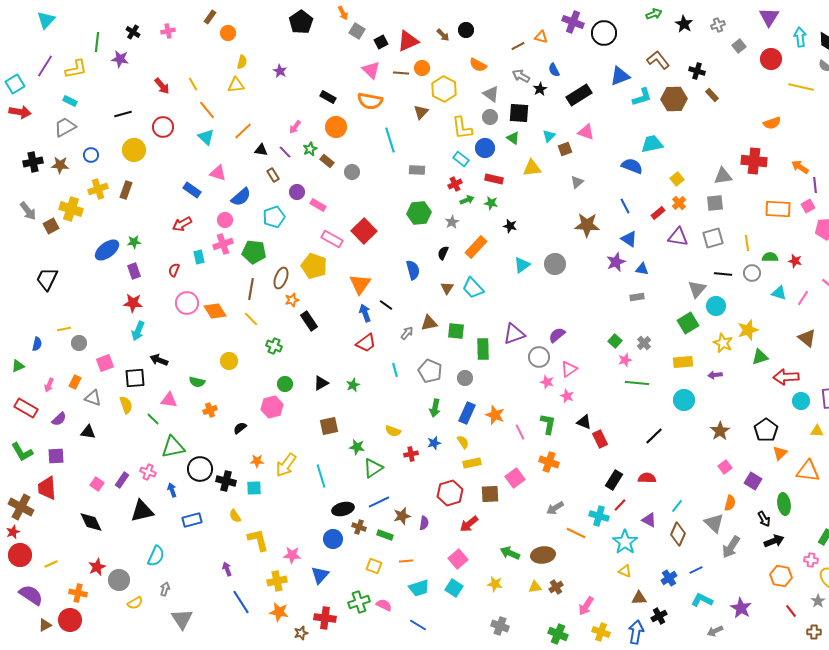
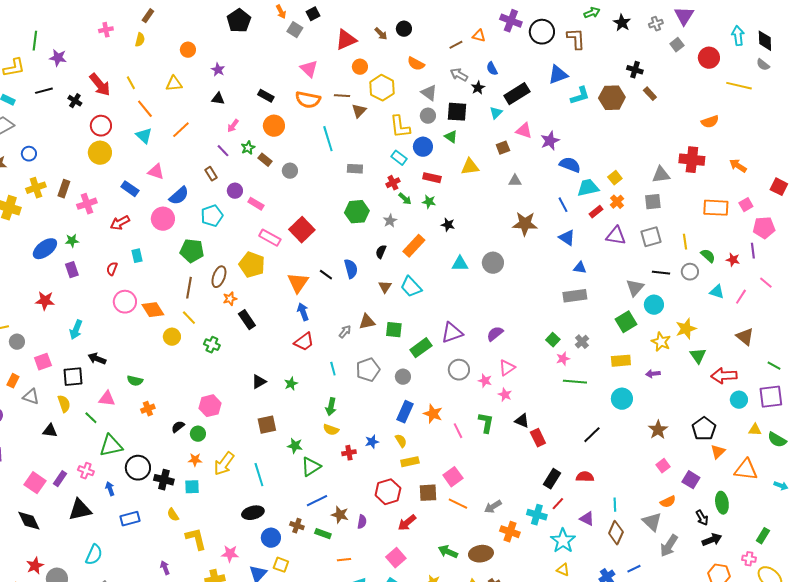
purple triangle: (769, 17) -> (684, 16), moved
black cross: (133, 32) -> (75, 101), moved
orange circle: (228, 33) -> (188, 50), moved
black square: (381, 42) -> (313, 14), moved
brown L-shape: (658, 60) -> (576, 39), moved, turned 35
yellow semicircle: (242, 62) -> (140, 40), moved
brown line: (401, 73) -> (342, 96), moved
red arrow: (162, 86) -> (100, 85), size x1.4
black line: (123, 114) -> (44, 91), moved
cyan triangle: (549, 136) -> (496, 113), moved
cyan trapezoid: (652, 144) -> (588, 188), moved
yellow circle: (134, 150) -> (100, 153), moved
black triangle: (261, 150) -> (218, 99), moved
gray triangle: (577, 182) -> (515, 181), turned 40
purple line: (815, 185) -> (753, 251), moved
green arrow: (467, 200) -> (405, 199), turned 64
pink circle: (225, 220) -> (163, 219), size x1.5
pink cross: (223, 244) -> (87, 204), moved
green semicircle: (770, 257) -> (708, 256), turned 42
purple star: (616, 262) -> (550, 141), moved
cyan triangle: (522, 265) -> (460, 264), turned 36
gray rectangle: (637, 297) -> (575, 296), size x1.6
red star: (133, 303) -> (45, 301), moved
black line: (386, 305) -> (326, 275), moved
green rectangle: (483, 349) -> (421, 348), turned 55
gray circle: (539, 357) -> (459, 370), moved
green triangle: (760, 357) -> (698, 356), turned -48
yellow circle: (229, 361) -> (172, 337), moved
gray pentagon: (430, 371) -> (368, 370), turned 30
green circle: (285, 384) -> (198, 434), moved
green arrow: (435, 408) -> (331, 407), moved
black triangle: (88, 432) -> (50, 431), moved
orange cross: (549, 462) -> (510, 532), moved
pink square: (97, 484) -> (35, 483), size x1.5
orange semicircle: (730, 503) -> (668, 502), turned 49
cyan line: (677, 506) -> (615, 505), turned -40
black ellipse: (343, 509) -> (253, 513), moved
brown star: (402, 516) -> (340, 515), turned 30
orange line: (576, 533) -> (458, 504), moved
yellow square: (374, 566) -> (281, 565), moved

